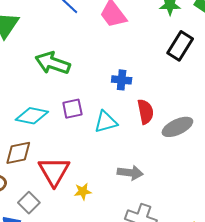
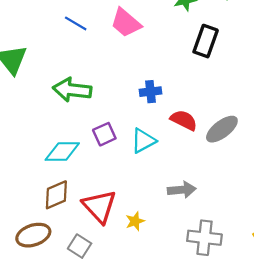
red semicircle: (145, 112) -> (184, 120), turned -40

